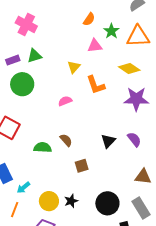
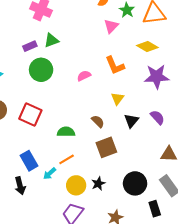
pink triangle: (95, 46) -> (111, 26), turned -35
yellow triangle: (74, 67) -> (117, 99), moved
pink semicircle: (65, 101) -> (84, 76), moved
brown semicircle: (66, 140) -> (98, 121), moved
brown square: (82, 166) -> (106, 147), size x1.5
orange line: (15, 210) -> (67, 159), moved, turned 42

